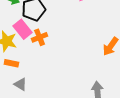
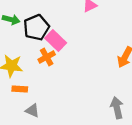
pink rectangle: (23, 29) -> (56, 40), moved

